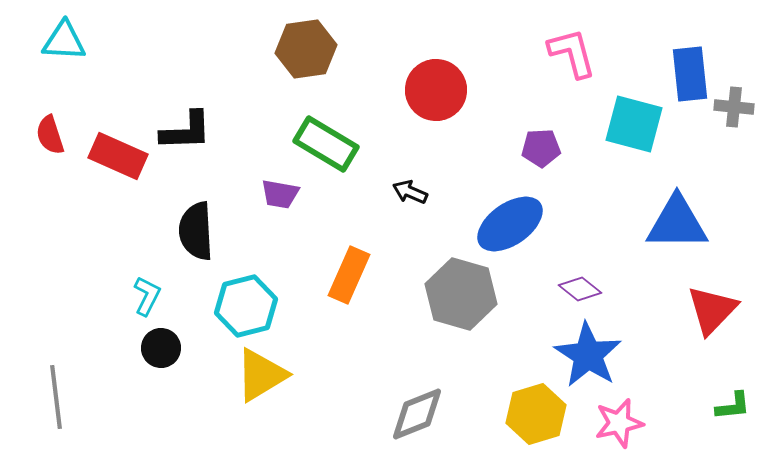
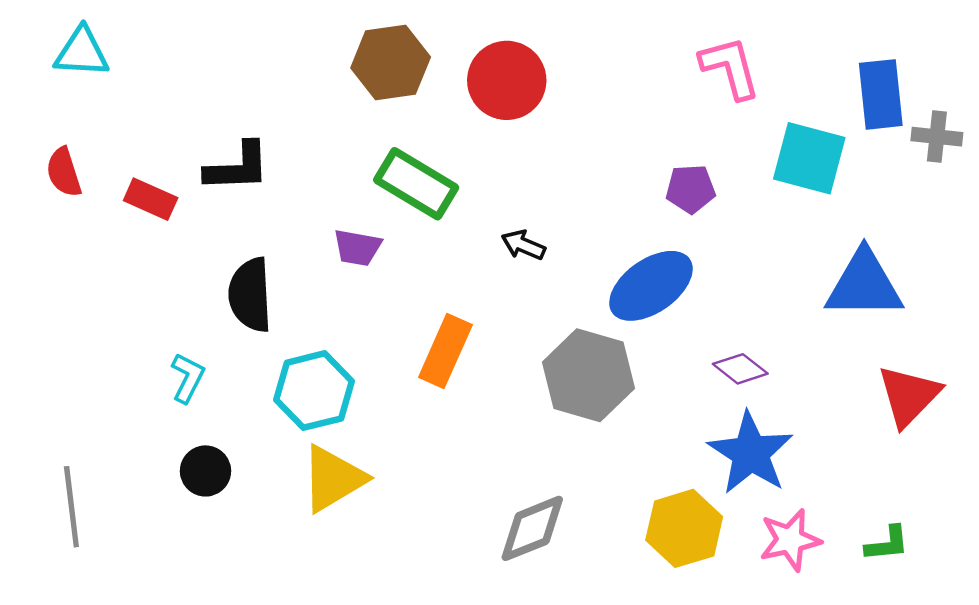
red circle: (436, 90) -> (507, 80), moved
red rectangle: (118, 156) -> (151, 199), size x0.7
black circle: (161, 348) -> (206, 471), moved
green L-shape: (733, 406) -> (887, 544), moved

